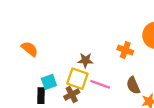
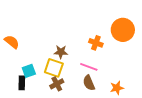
pink line: (100, 84) -> (89, 67), moved
brown semicircle: (133, 85) -> (89, 83), moved
brown cross: (72, 94) -> (57, 84), moved

